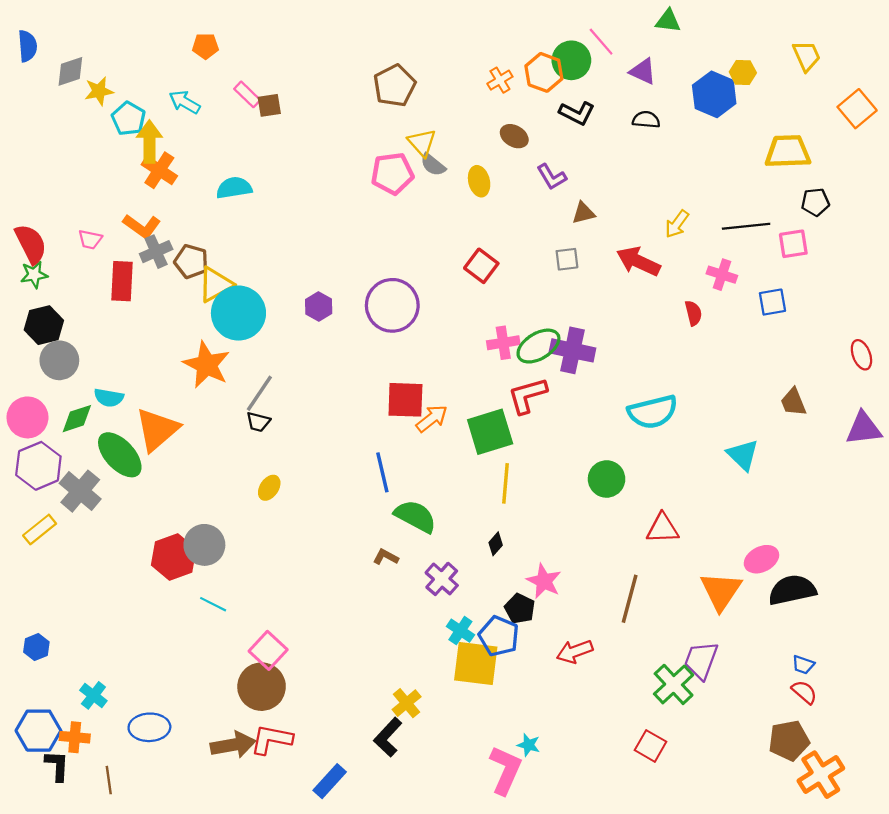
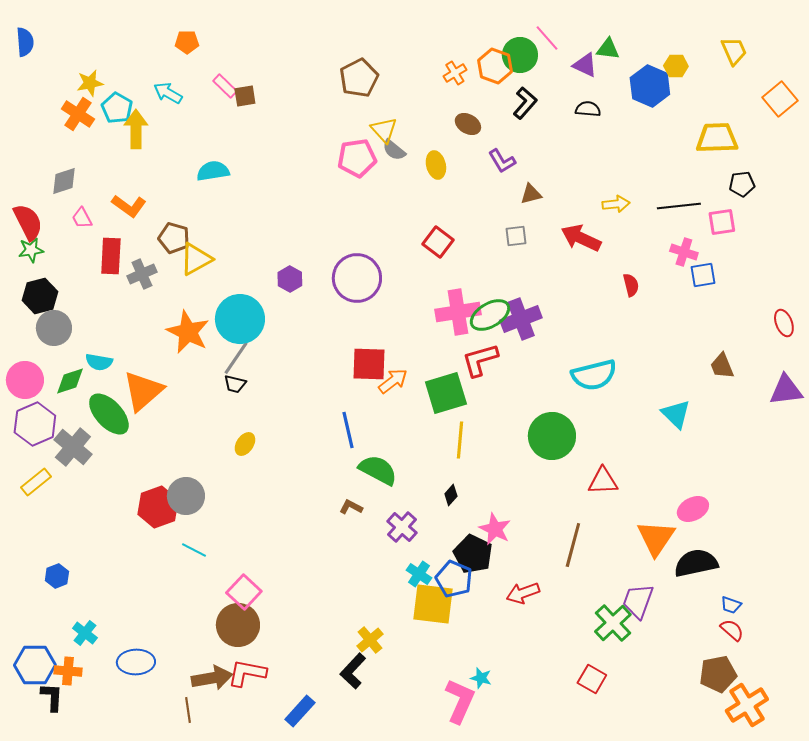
green triangle: (668, 21) -> (608, 49), moved
gray diamond: (70, 71) -> (64, 181), moved
black L-shape: (577, 113) -> (525, 103), turned -76
orange cross: (159, 170) -> (78, 114), moved
yellow arrow: (677, 224) -> (616, 204), turned -132
pink trapezoid: (90, 239) -> (82, 218), turned 50
gray cross: (156, 252) -> (142, 274), moved
pink cross: (722, 275) -> (684, 252), moved
cyan circle: (238, 313) -> (240, 319), moved
pink cross: (503, 343) -> (458, 312), size x1.5
purple cross: (572, 350) -> (521, 319), turned -33
green circle: (607, 479) -> (552, 436), size x1.4
black semicircle: (792, 590) -> (696, 563), moved
black pentagon: (520, 609) -> (473, 554), size x1.4
blue hexagon: (36, 647) -> (57, 576), moved
brown line: (109, 780) -> (188, 710), moved

